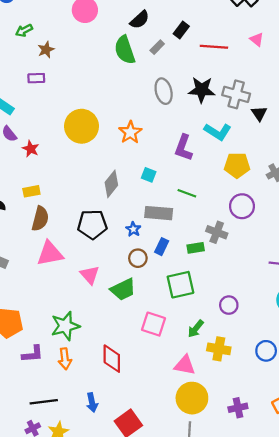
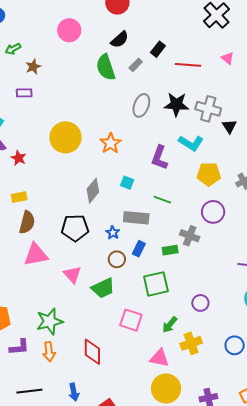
gray ellipse: (164, 91) -> (141, 105), turned 35
yellow cross: (219, 349) -> (191, 343), turned -30

